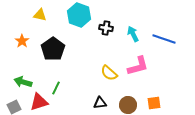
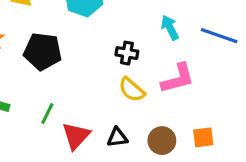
black cross: (106, 28) -> (127, 53), moved
black pentagon: (53, 49) -> (43, 51), turned -30
red triangle: (39, 102) -> (76, 136), moved, turned -30

